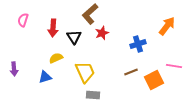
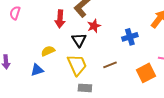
red arrow: (53, 28) -> (60, 19), moved
black triangle: (74, 37) -> (79, 40), moved
brown line: (131, 72) -> (110, 65), moved

